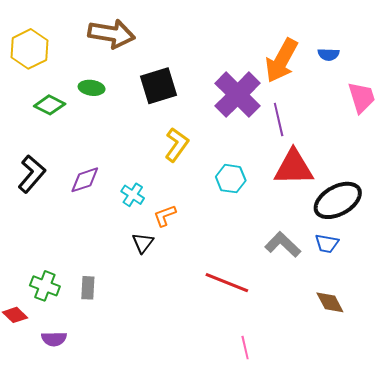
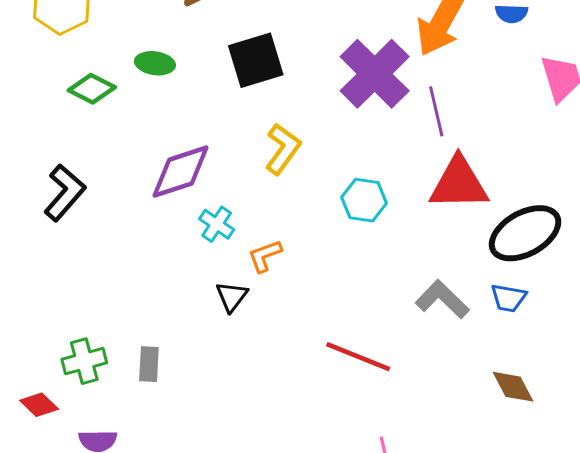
purple diamond: (85, 180) -> (181, 172), moved, size x1.4
green cross: (45, 286) -> (84, 361), turned -36

